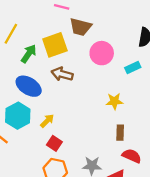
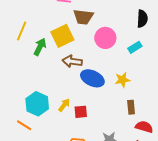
blue ellipse: (29, 86) -> (92, 78), moved
red square: (54, 143) -> (81, 112), moved, turned -32

